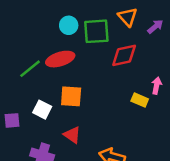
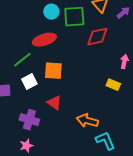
green line: (30, 69) -> (22, 60), moved
yellow rectangle: (140, 100) -> (113, 85), moved
white square: (42, 110) -> (29, 82), turned 35

